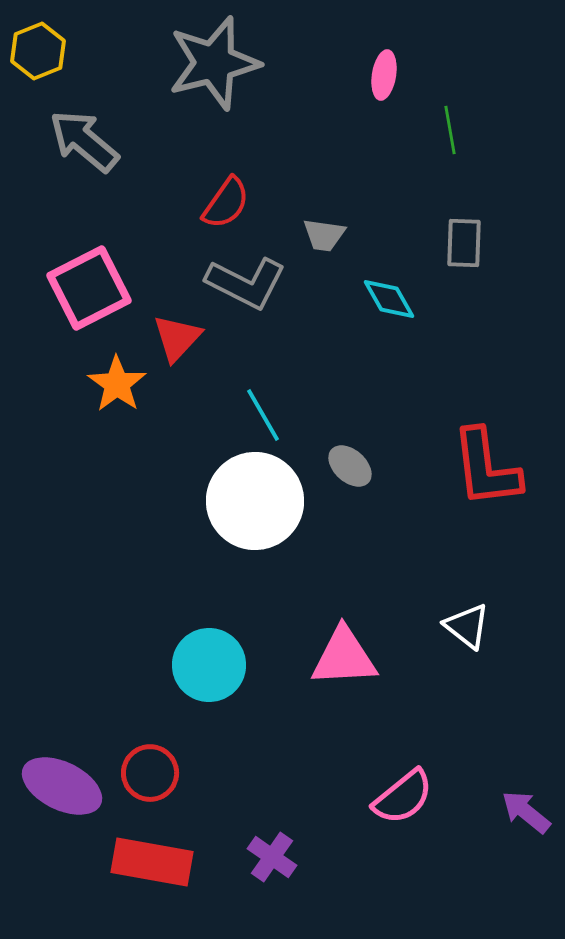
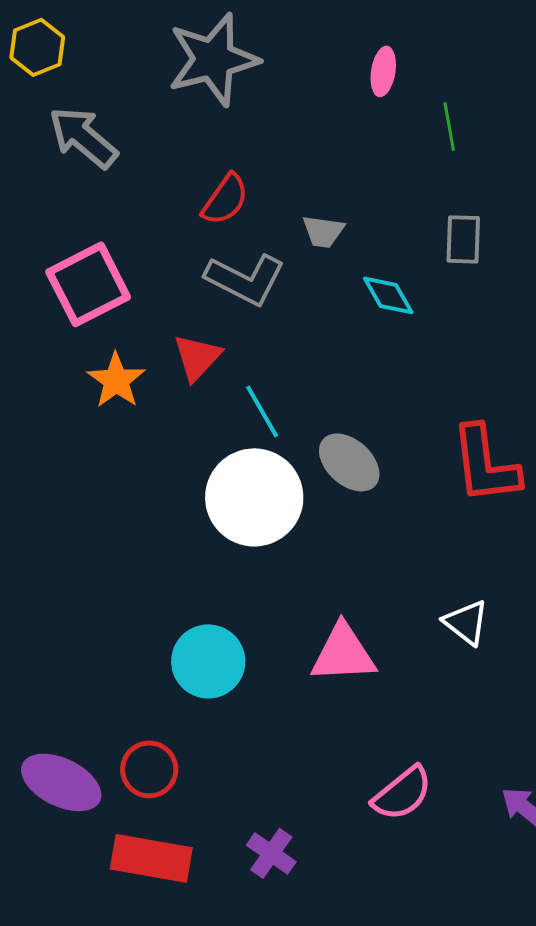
red triangle: (177, 338) -> (197, 357), moved
gray ellipse: (350, 466) -> (349, 462), size x1.4

